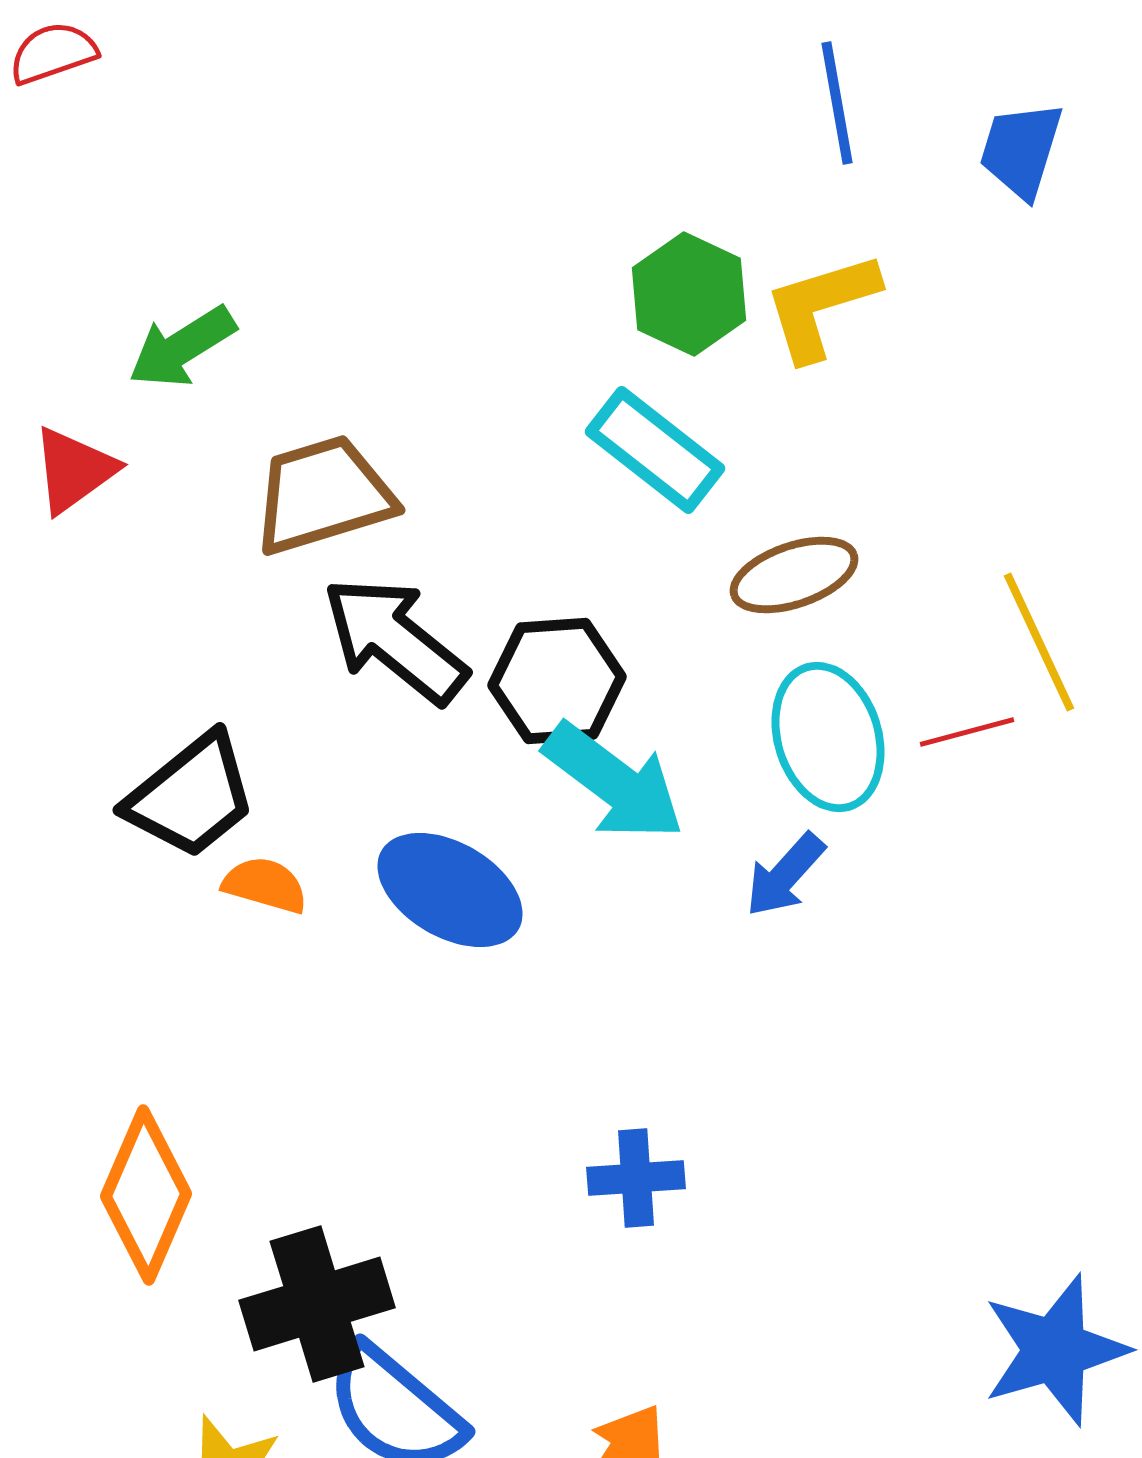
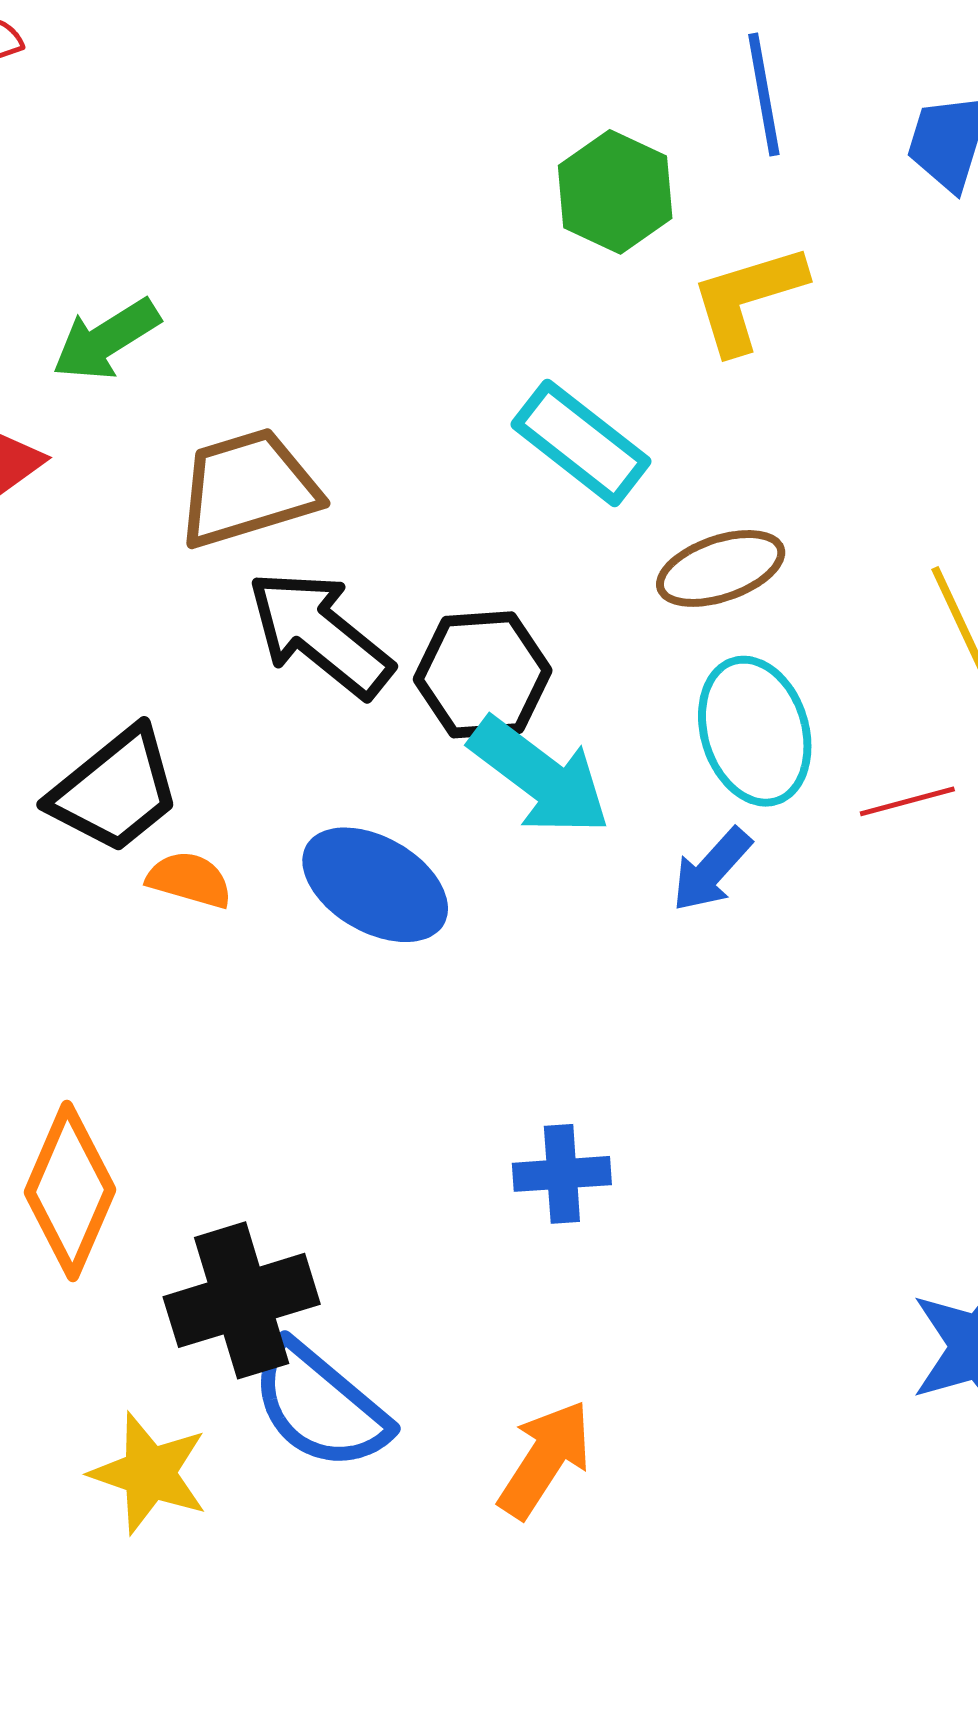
green hexagon: (689, 294) -> (615, 192), moved
red line: (967, 732) -> (907, 801), moved

